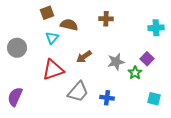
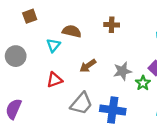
brown square: (47, 13) -> (30, 16), moved
red triangle: (53, 70) -> (54, 80), size x0.7
blue cross: (107, 98) -> (113, 110), size x1.6

